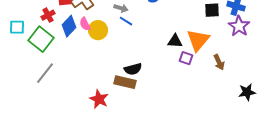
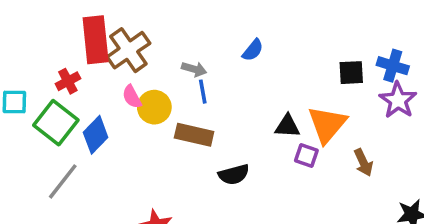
blue line: (126, 21) -> (203, 92), turned 48
blue diamond: (69, 26) -> (96, 135), moved
black semicircle: (133, 69) -> (234, 175), moved
brown rectangle: (125, 82) -> (194, 135), moved

